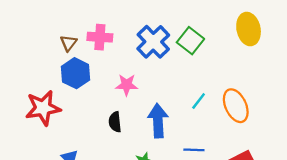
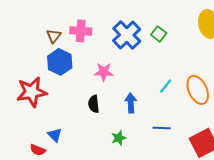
green square: (190, 41) -> (159, 34), size x0.7
blue arrow: (158, 121) -> (131, 103), size x0.7

